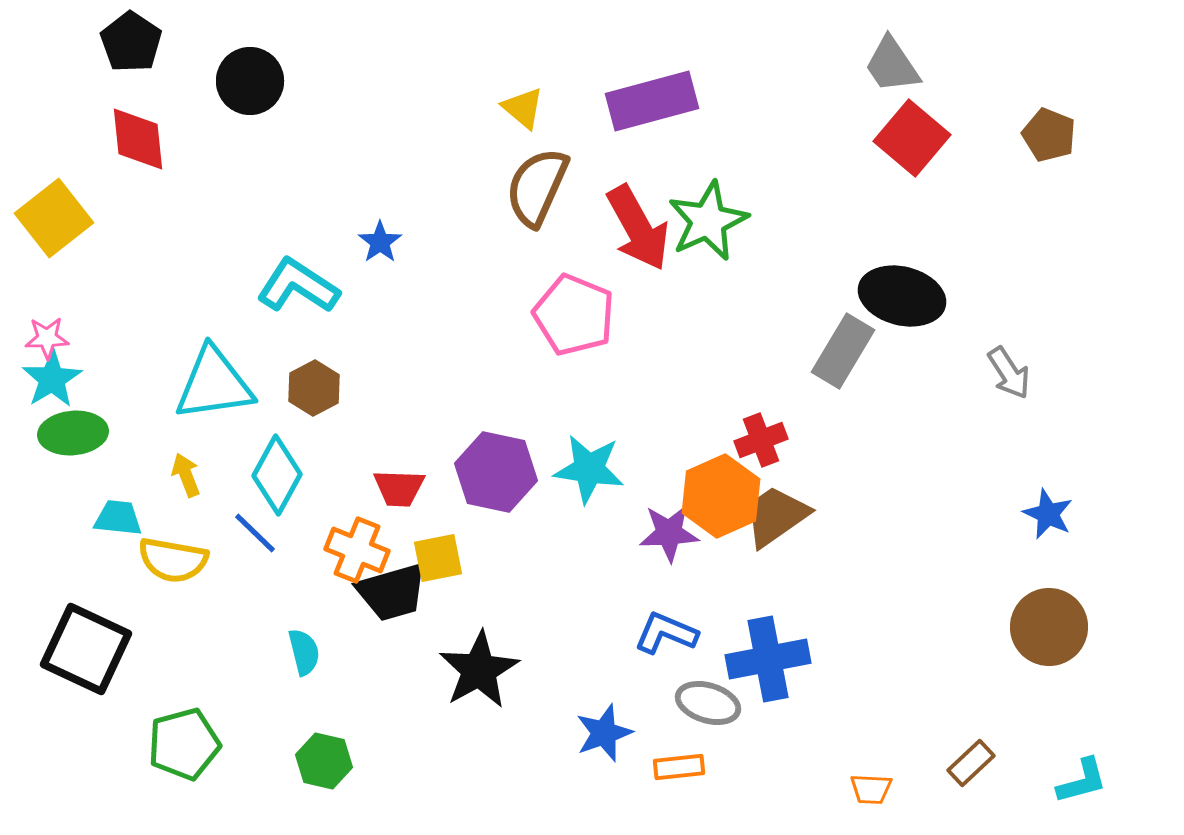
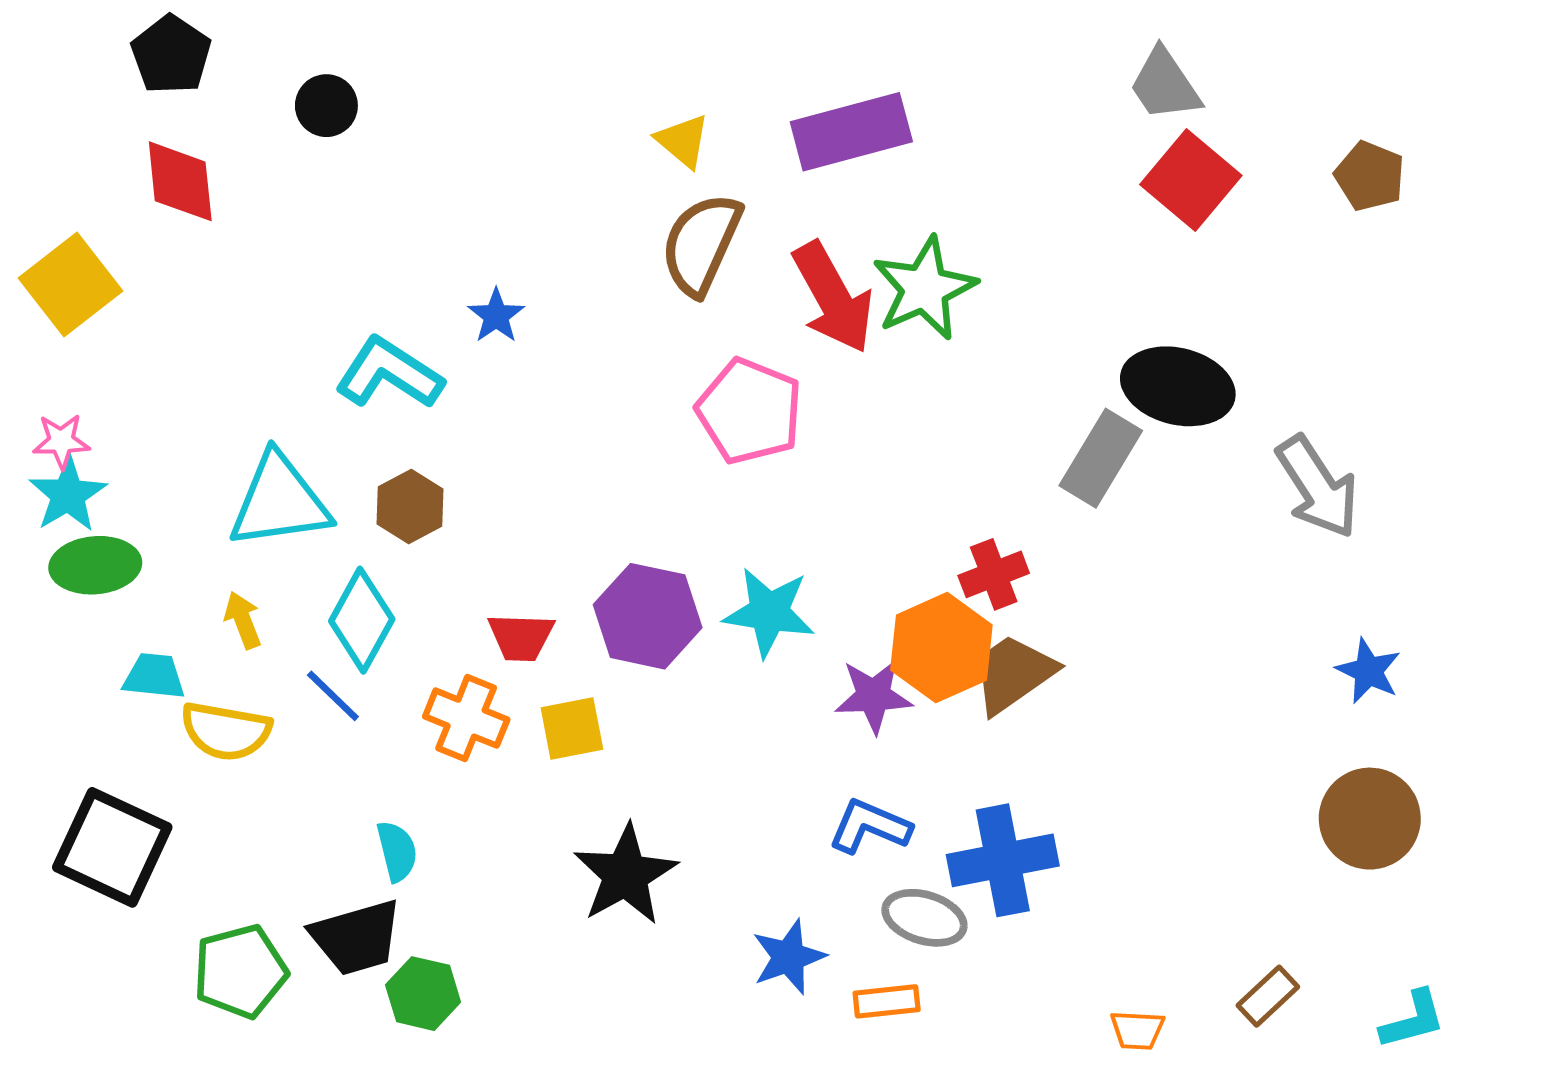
black circle: (250, 81) -> (326, 106), size x0.7
gray arrow: (1009, 373) -> (1318, 487), size x1.5
black trapezoid: (392, 592) -> (356, 937), moved

